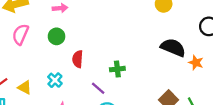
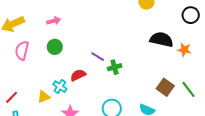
red semicircle: (78, 59) -> (78, 75), moved, turned 70
yellow triangle: (25, 87) -> (44, 97), moved, turned -40
purple line: (98, 88) -> (98, 57), moved

